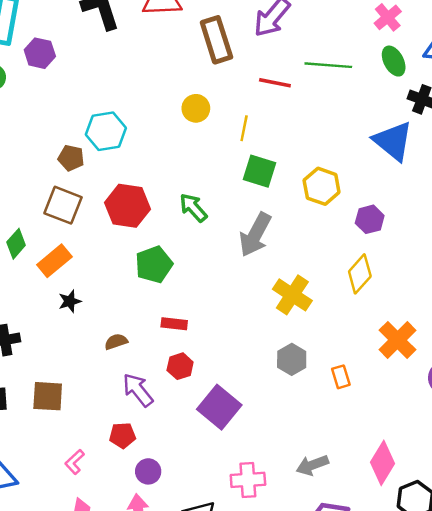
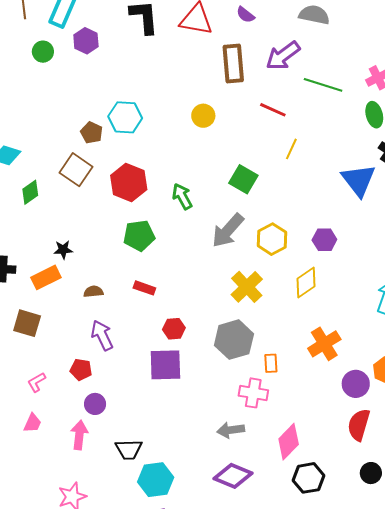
green line: (328, 65) -> (323, 85), moved
yellow line: (244, 128) -> (291, 149), moved
yellow hexagon: (322, 186) -> (272, 239), moved
orange rectangle: (54, 261) -> (46, 277), moved
gray hexagon: (292, 359) -> (234, 340), size x1.5
red hexagon: (180, 366) -> (174, 329), moved
purple square: (219, 407) -> (165, 365), turned 36
pink cross: (248, 480) -> (253, 393), moved

